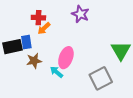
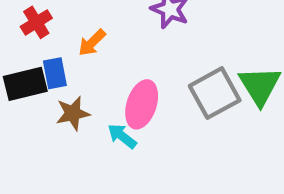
red cross: (38, 18) -> (36, 22), moved, turned -32
gray square: (101, 78) -> (215, 93), moved

